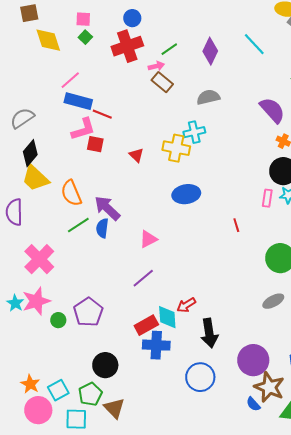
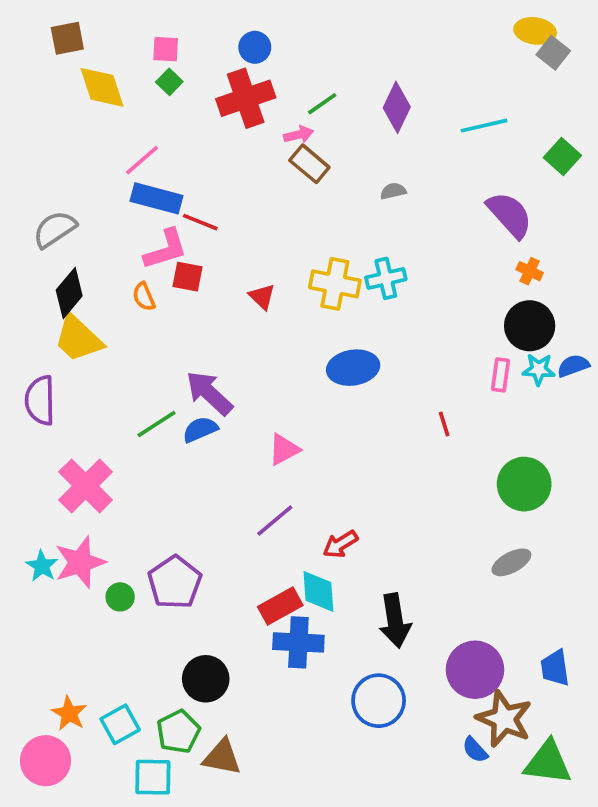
cyan line: (254, 44) -> (484, 126), moved, turned -60
gray semicircle: (208, 97) -> (393, 191), size x0.6
cyan cross: (194, 132) -> (386, 278), moved
orange semicircle: (71, 193) -> (144, 297), moved, size x0.6
blue semicircle: (102, 228) -> (200, 429), turned 60
red arrow: (186, 305) -> (340, 544), moved
brown triangle: (114, 408) -> (222, 757), turned -35
pink circle: (38, 410) -> (46, 761), moved

